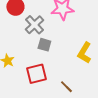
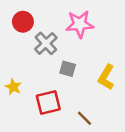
gray square: (44, 45) -> (68, 69), moved

